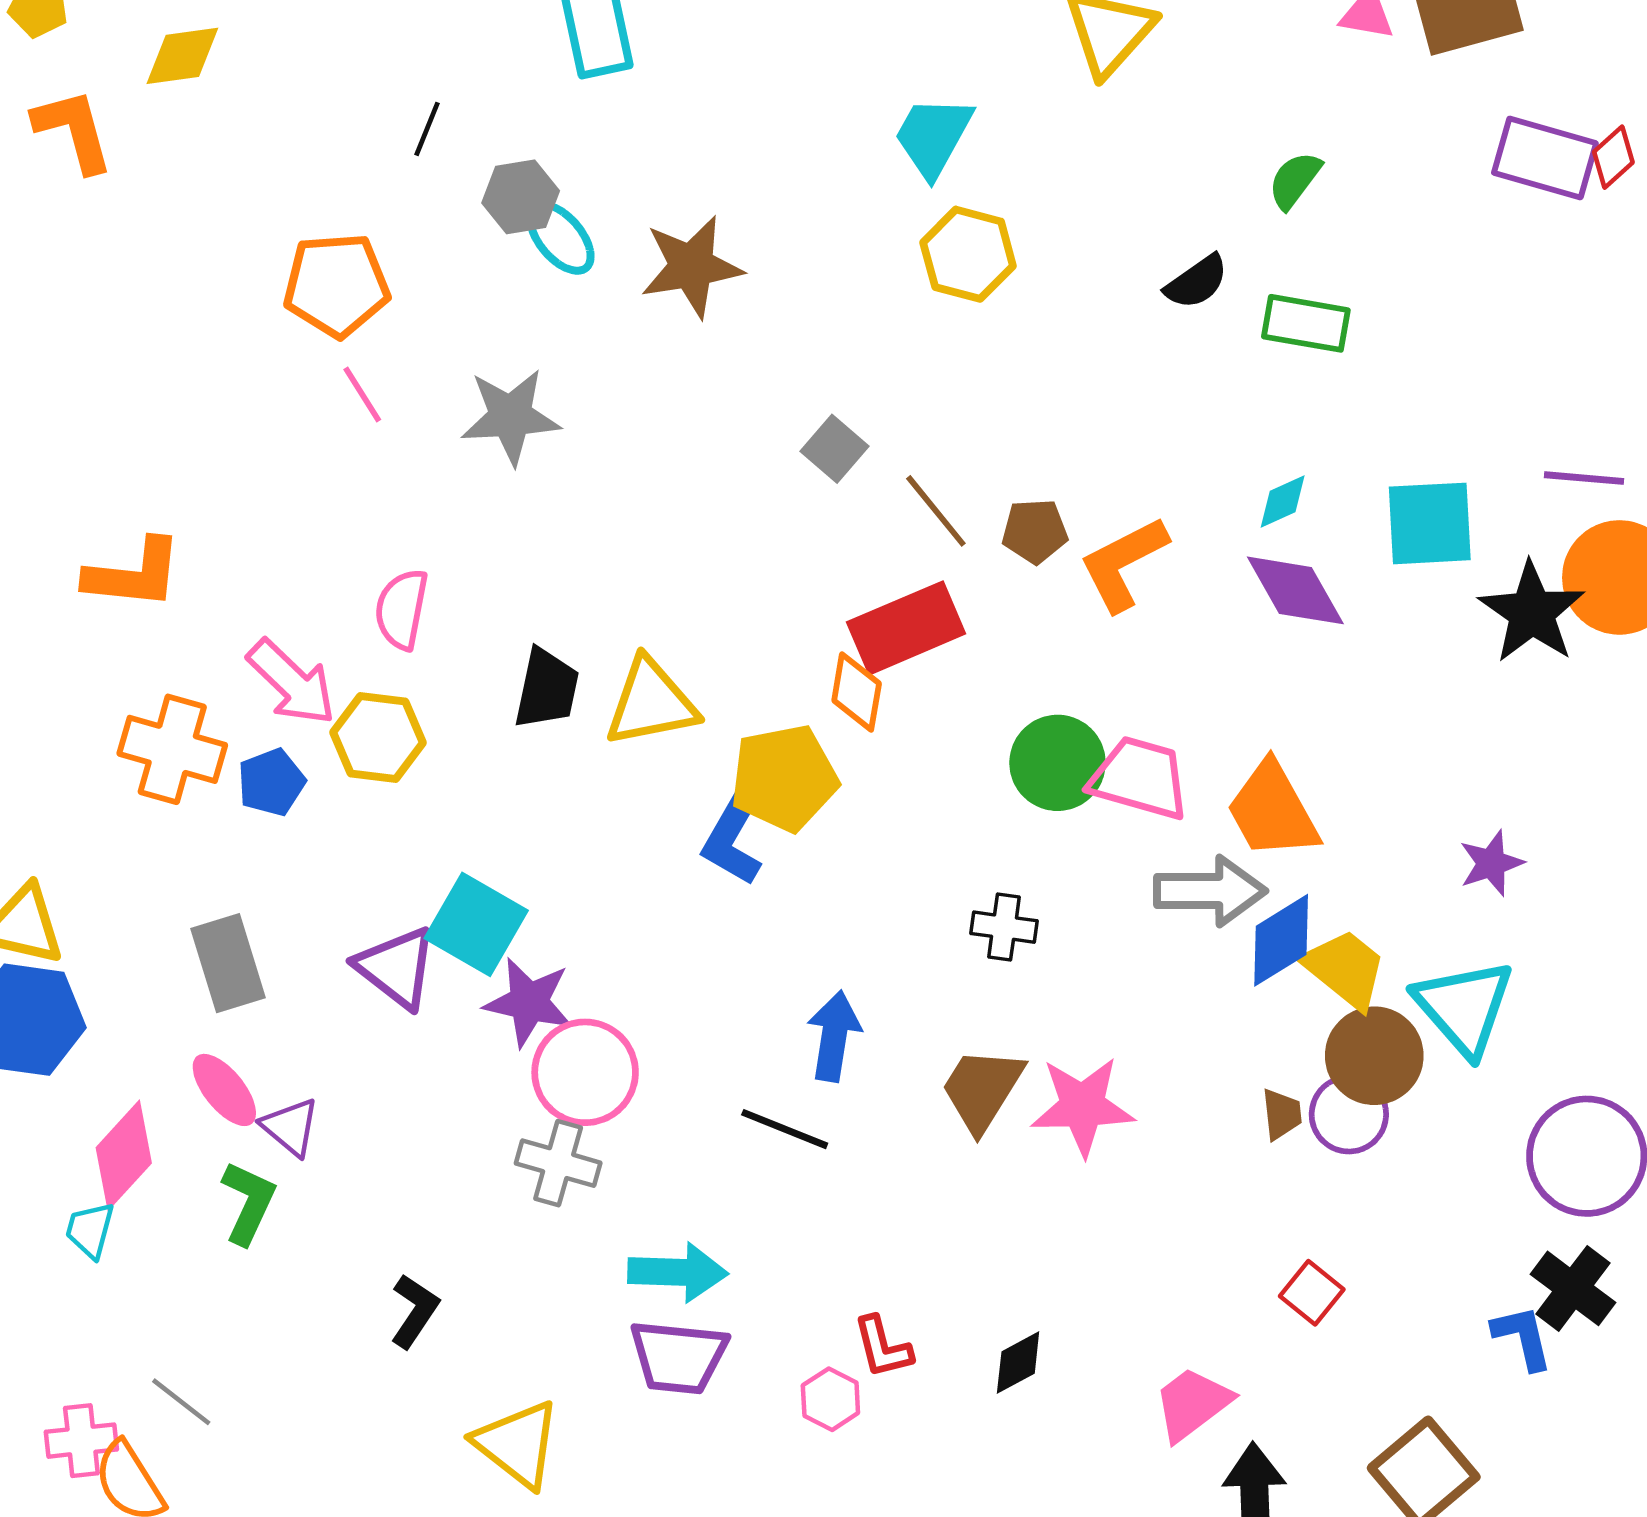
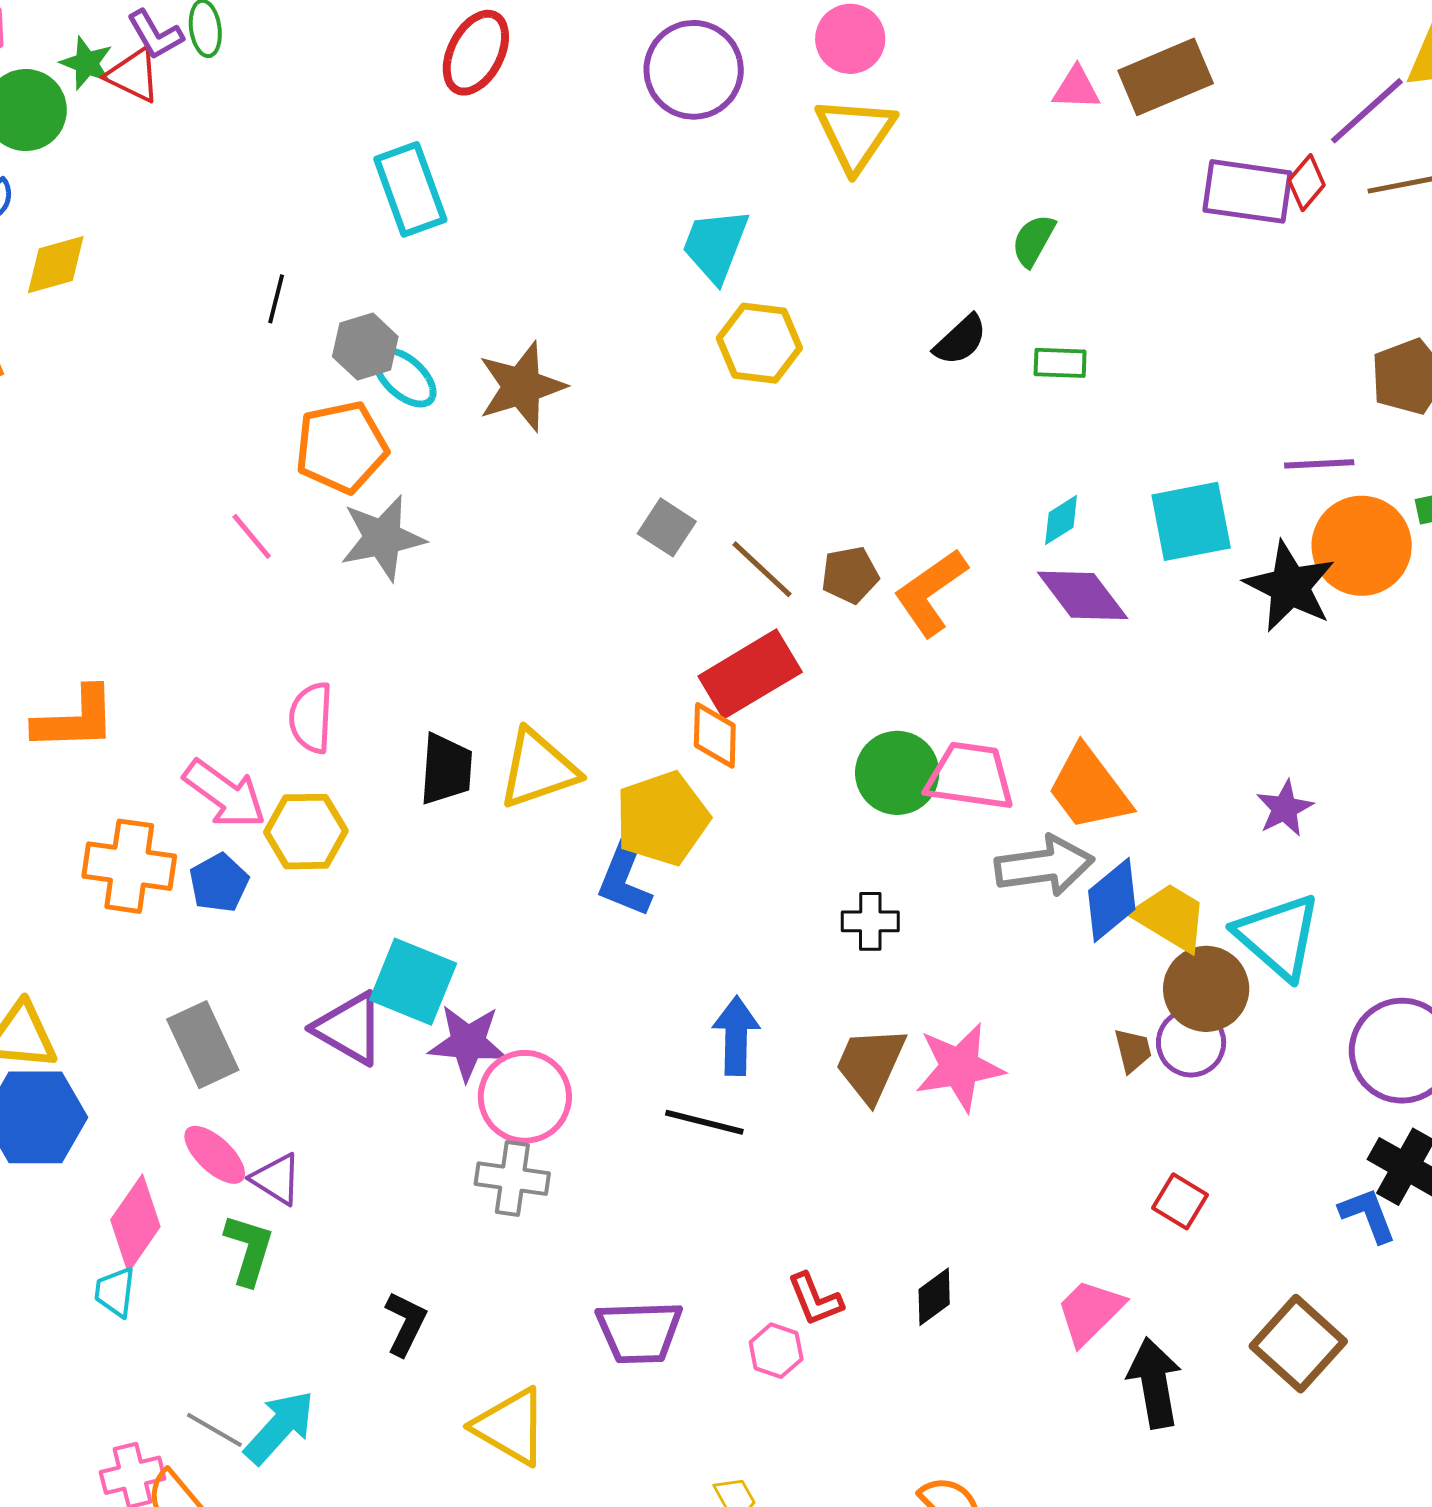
orange pentagon: (336, 285) -> (341, 447), moved
green rectangle: (1306, 323) -> (1060, 363), size x0.7
cyan arrow: (678, 1272) -> (279, 1427), moved, turned -42

